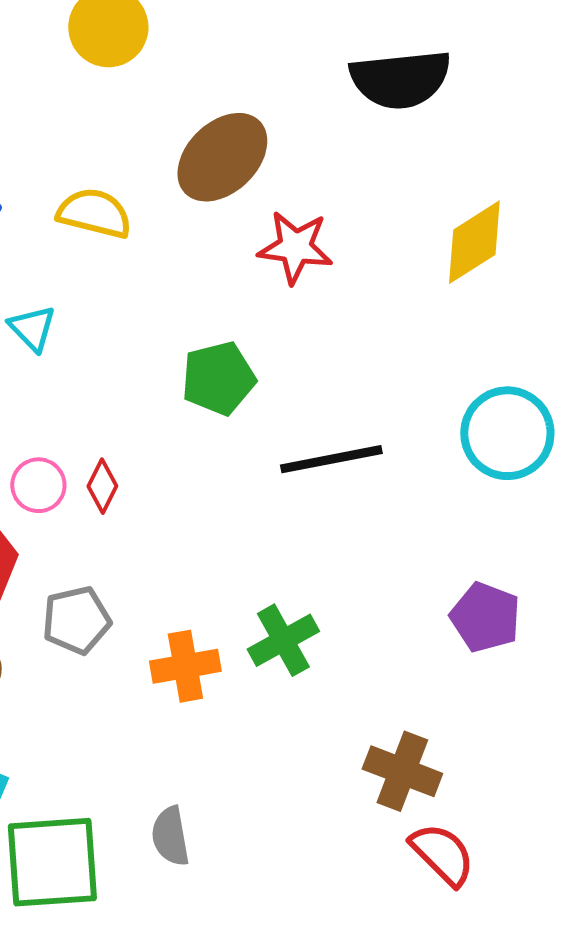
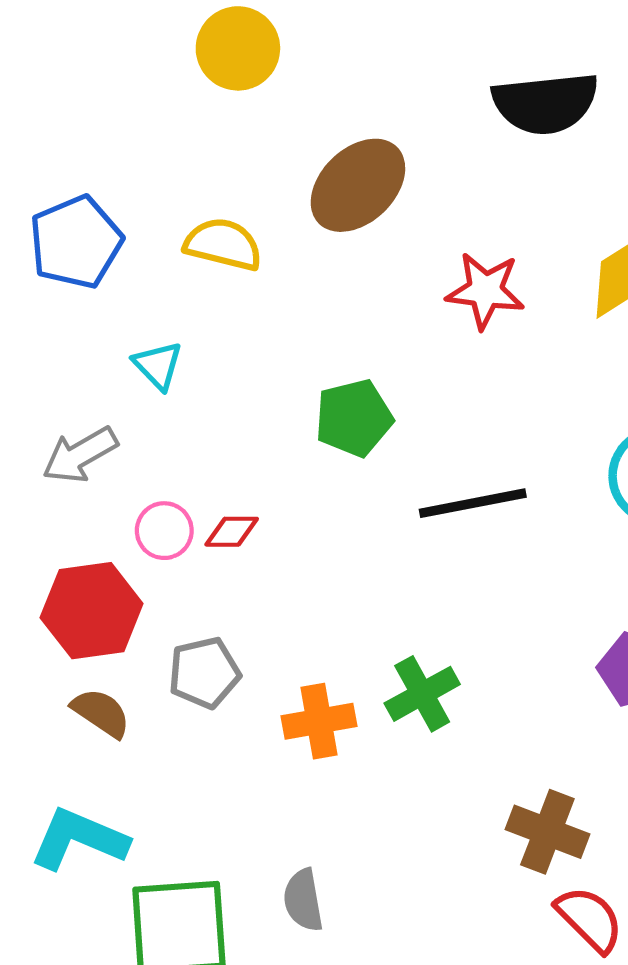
red star: (295, 247) -> (485, 291), moved
red diamond: (102, 486) -> (232, 532), turned 64

